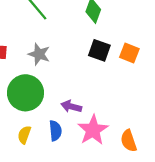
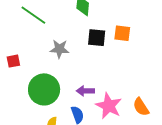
gray star: (39, 54) -> (59, 49), moved

